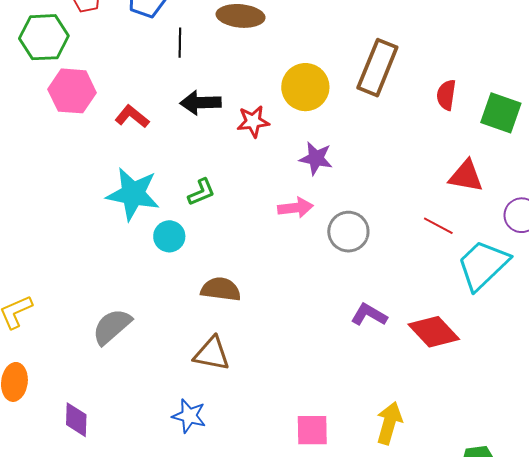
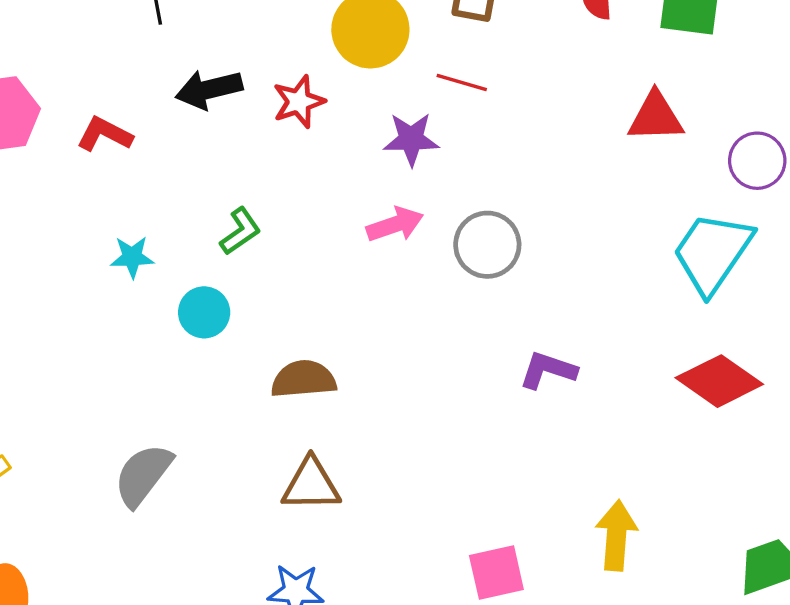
cyan star: (133, 194) -> (132, 257), size x0.5
red line: (438, 226) -> (462, 82), moved
red diamond: (434, 332) -> (719, 381), moved

